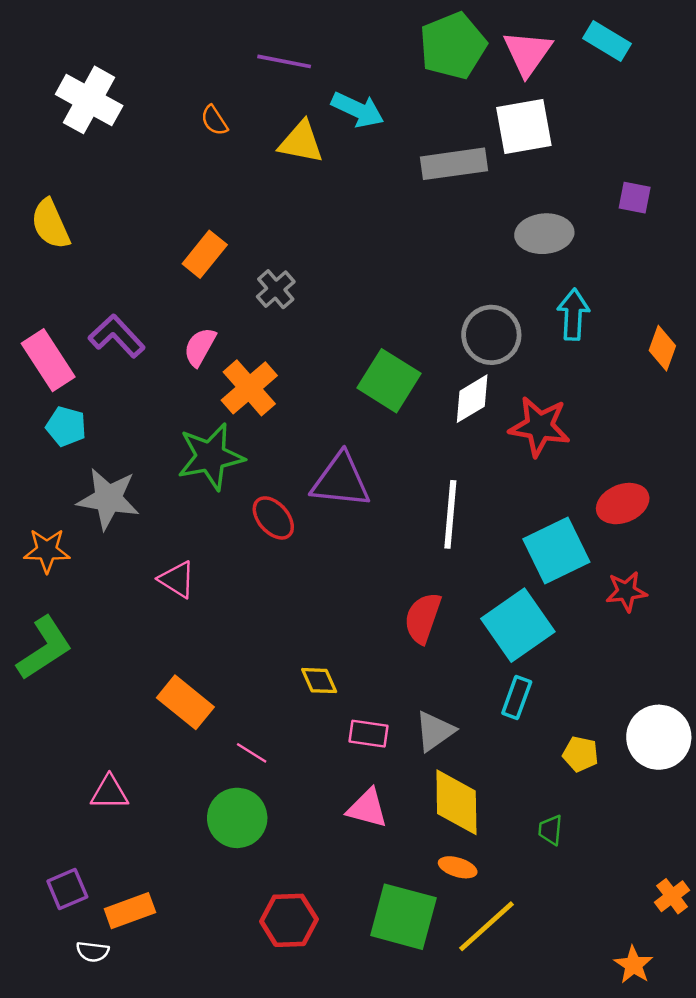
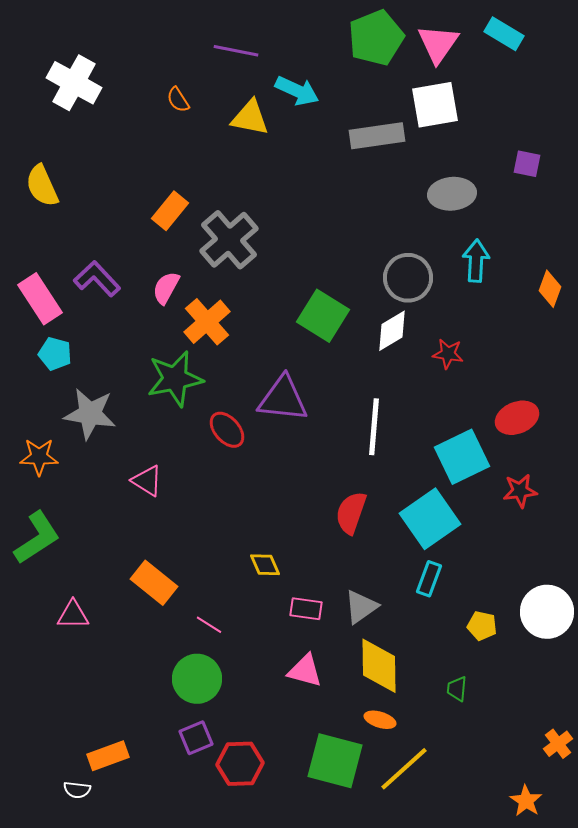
gray cross: (276, 289) -> (229, 240), size x1.8
red star: (540, 426) -> (448, 354), size x0.6
pink triangle: (109, 793) -> (73, 615), moved
purple square: (67, 889) -> (196, 738), moved

